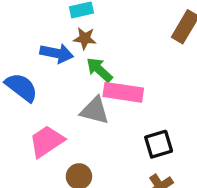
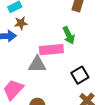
green arrow: (99, 70) -> (69, 35), moved, turned -144

